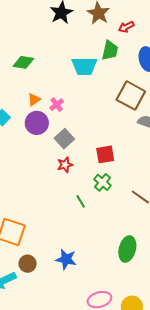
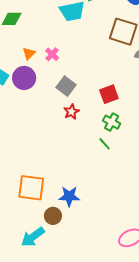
purple circle: (37, 123) -> (24, 78), moved
green line: (81, 201) -> (105, 144), moved
blue star: (66, 259) -> (69, 196), moved

